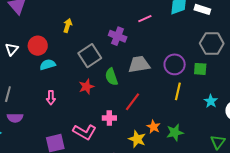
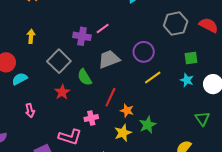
pink line: (145, 19) -> (103, 28), moved
green square: (200, 69) -> (191, 58), moved
yellow line: (178, 91) -> (153, 77), turned 54
orange star: (153, 127) -> (127, 111), moved
green star: (175, 132) -> (148, 125), moved
yellow star: (137, 139) -> (123, 133), turned -30

